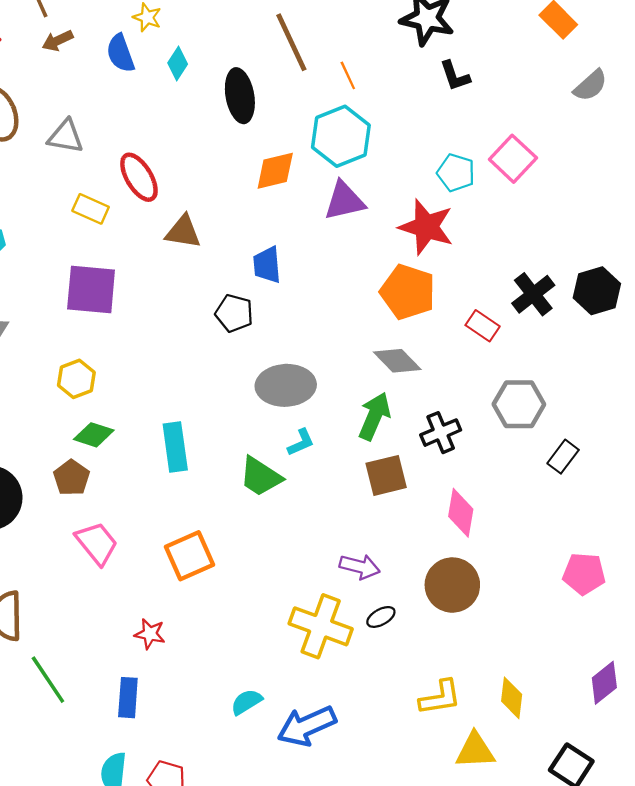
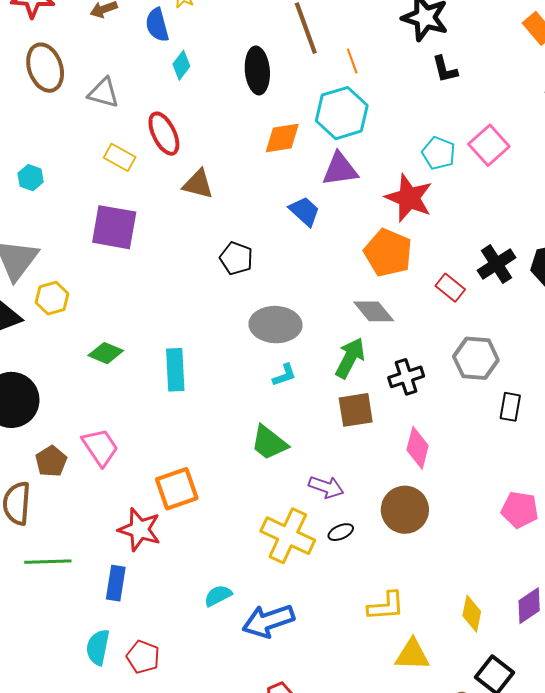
cyan diamond: (178, 63) -> (181, 65), moved
blue trapezoid: (267, 265) -> (305, 211), moved, turned 132
yellow hexagon: (76, 379) -> (52, 298), moved
black rectangle: (563, 457) -> (510, 407), turned -32
green trapezoid: (260, 477) -> (269, 443), moved
brown pentagon: (71, 478) -> (51, 461), moved
orange square: (190, 556) -> (177, 489), moved
red star: (150, 634) -> (140, 530), size x1.6
green line: (48, 680) -> (48, 562), turned -63
yellow diamond: (512, 698) -> (472, 614), moved

